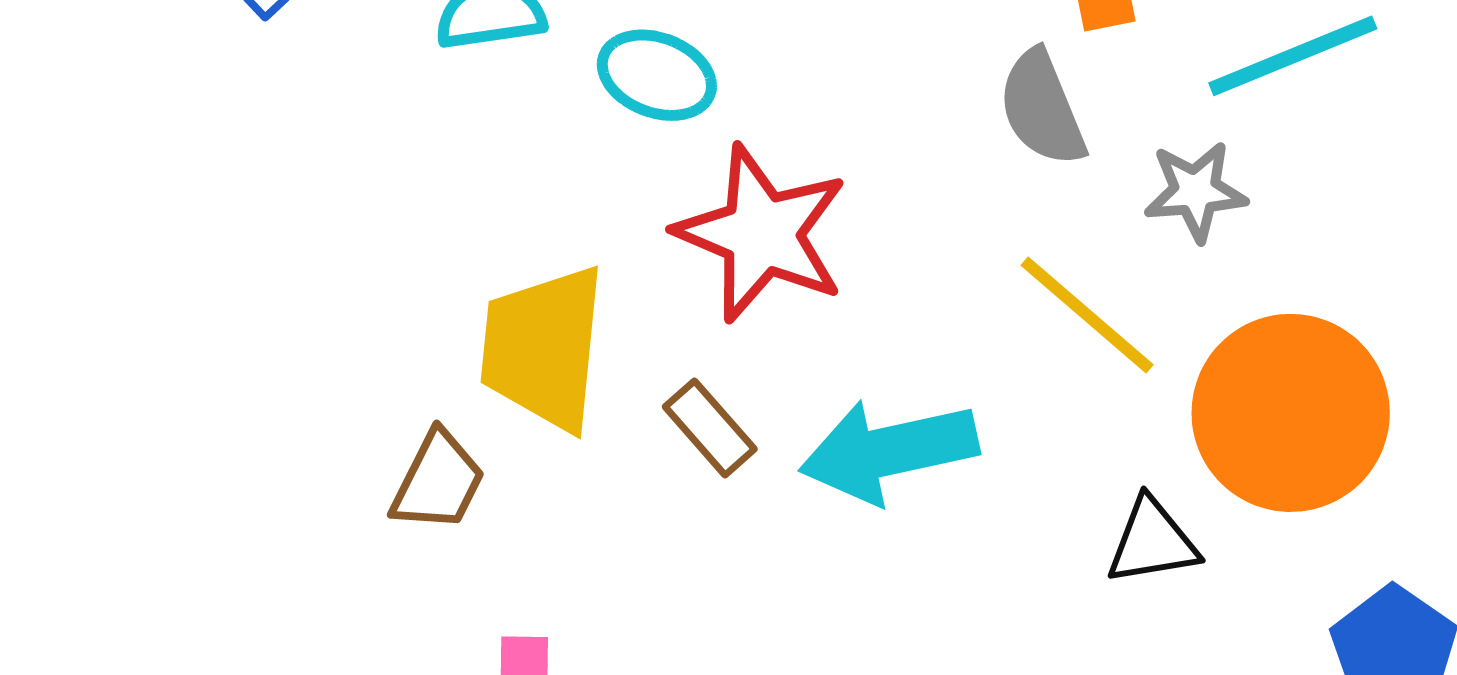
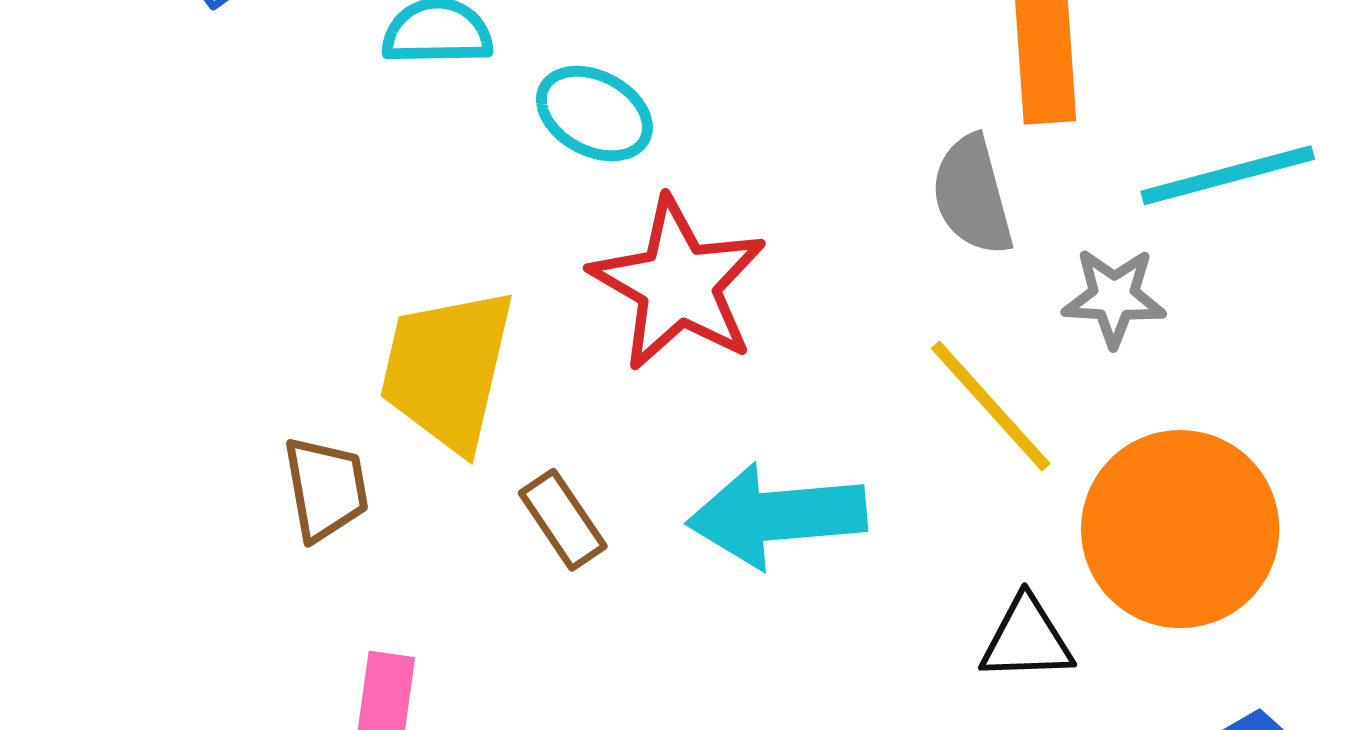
brown rectangle: (710, 428) -> (563, 520), moved
brown trapezoid: (438, 481) -> (326, 489), turned -44

